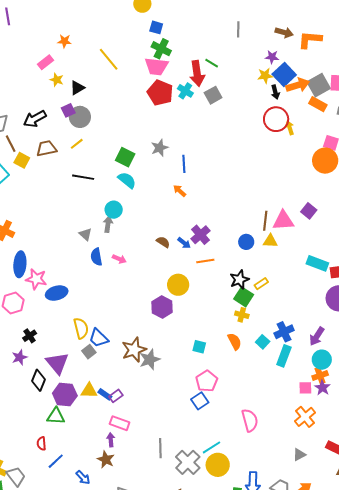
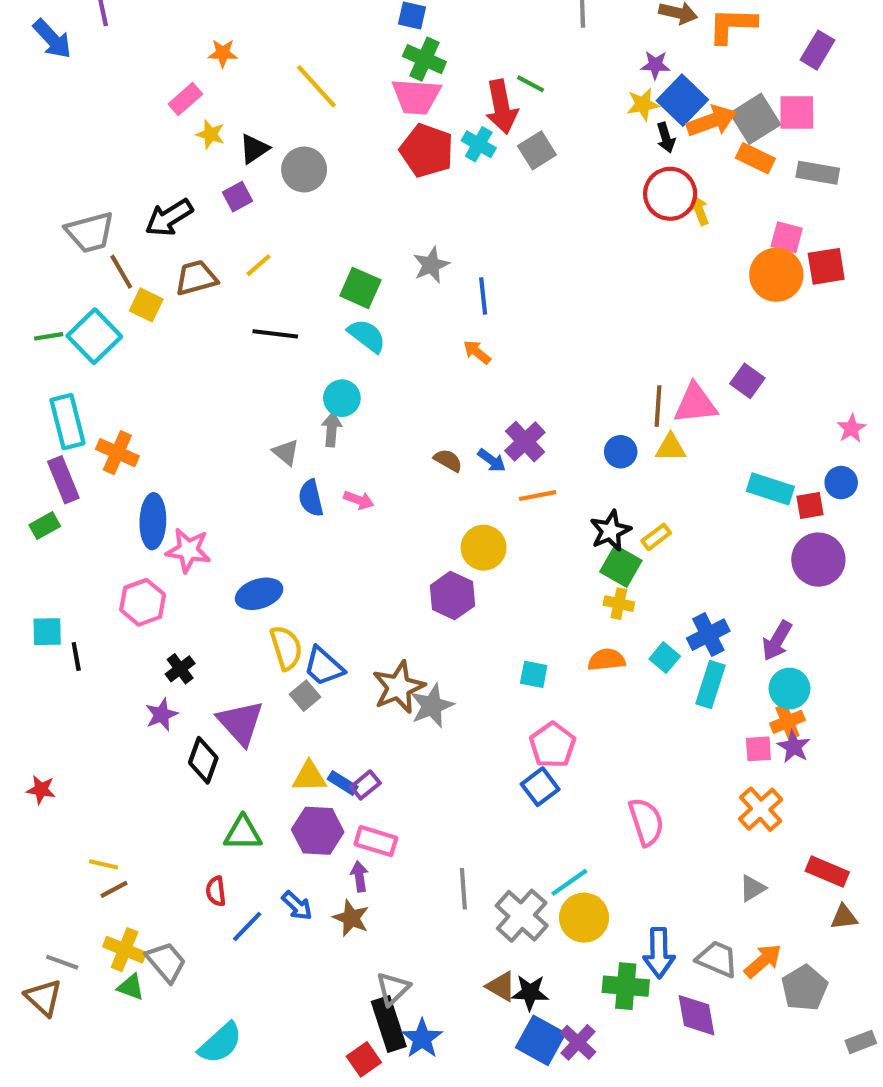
gray circle: (80, 117) -> (304, 169), moved
blue ellipse: (57, 293) -> (259, 594), moved
orange semicircle: (235, 341) -> (606, 660), turned -66
purple hexagon: (65, 395) -> (318, 831), moved
blue arrow: (83, 477) -> (297, 906), moved

